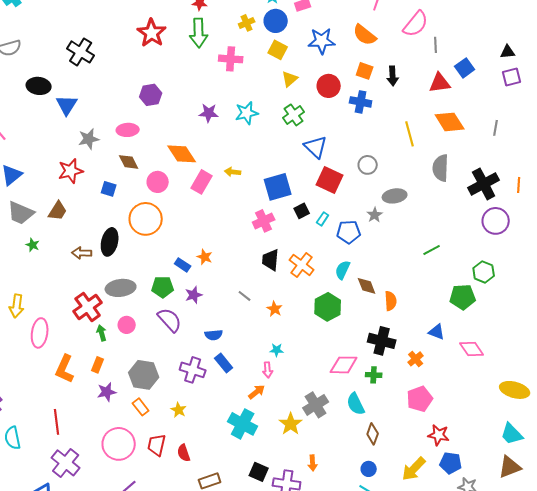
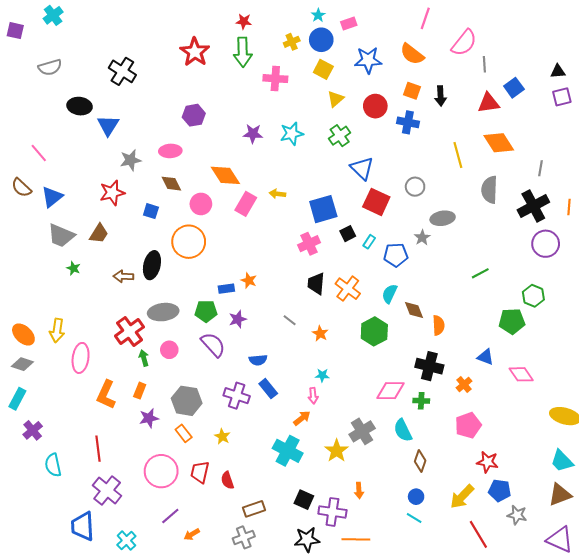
gray line: (496, 128) -> (540, 168), moved
blue rectangle: (183, 265) -> (226, 289), turned -42

